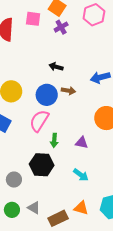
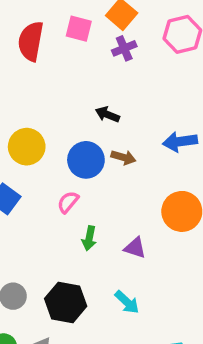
pink semicircle: (39, 121) -> (68, 202), size x0.6
black hexagon: (42, 165) -> (66, 302), moved

